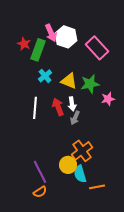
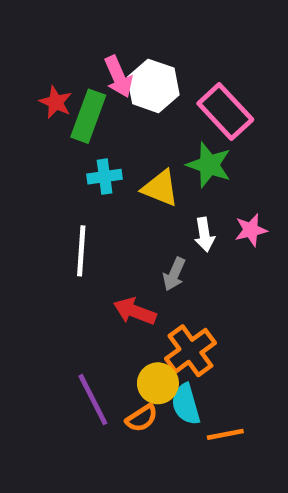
cyan cross: (45, 76) -> (105, 177), turned 32
green star: (90, 84) -> (209, 165), moved, turned 30
white arrow: (72, 104) -> (204, 235), moved
red arrow: (58, 107) -> (135, 311), moved, turned -48
orange semicircle: (40, 192) -> (142, 418), moved

